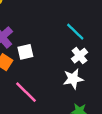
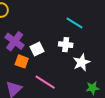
white cross: (80, 56) -> (66, 45), moved, turned -32

